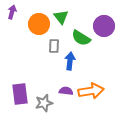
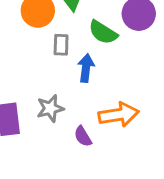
purple semicircle: (66, 91) -> (83, 136), moved, turned -128
gray star: (44, 103) -> (50, 108), moved

